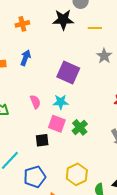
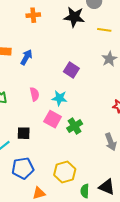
blue arrow: (26, 58) -> (26, 57), moved
purple square: (68, 73) -> (71, 70), size x0.7
black square: (42, 140) -> (24, 133), moved

